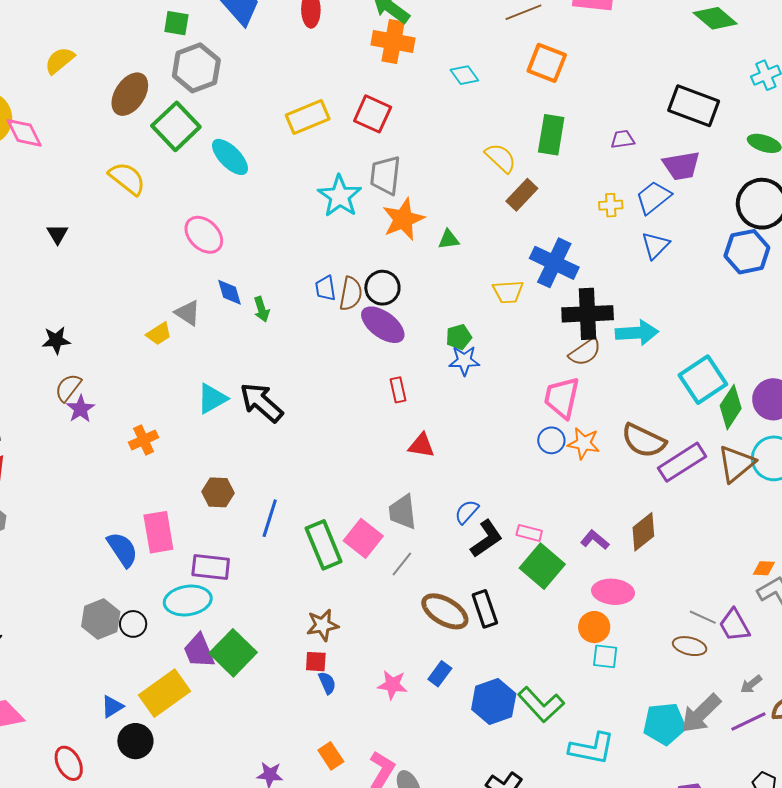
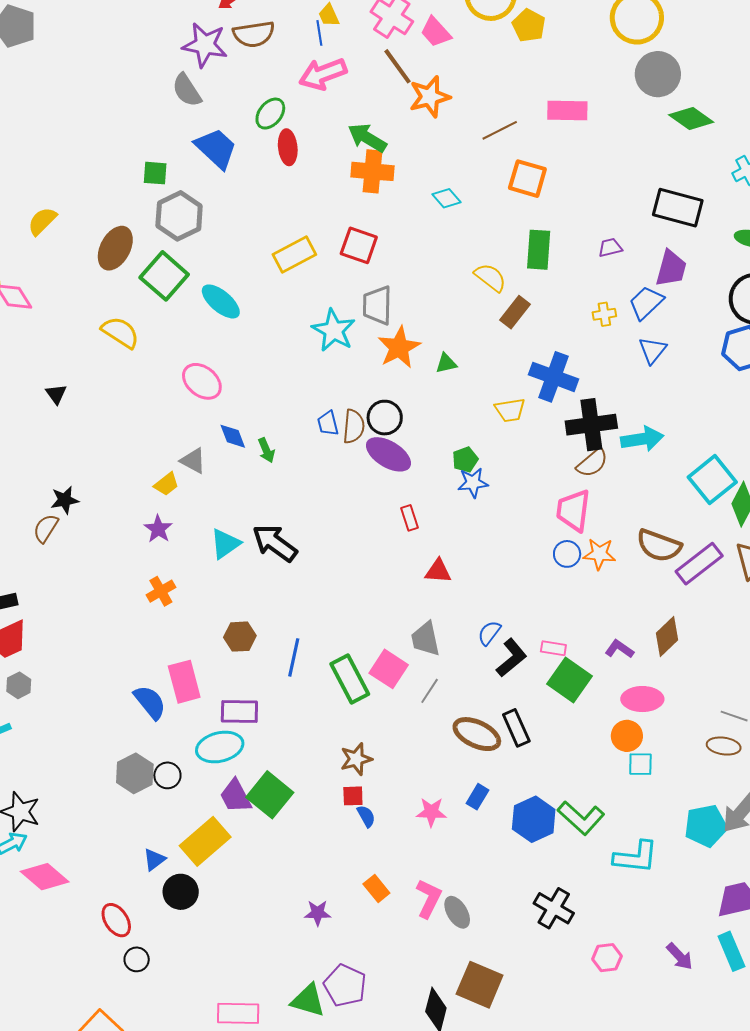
purple trapezoid: (681, 166) -> (671, 268), turned -60
brown semicircle: (68, 388) -> (46, 528), moved
purple star: (80, 409) -> (158, 529), moved

